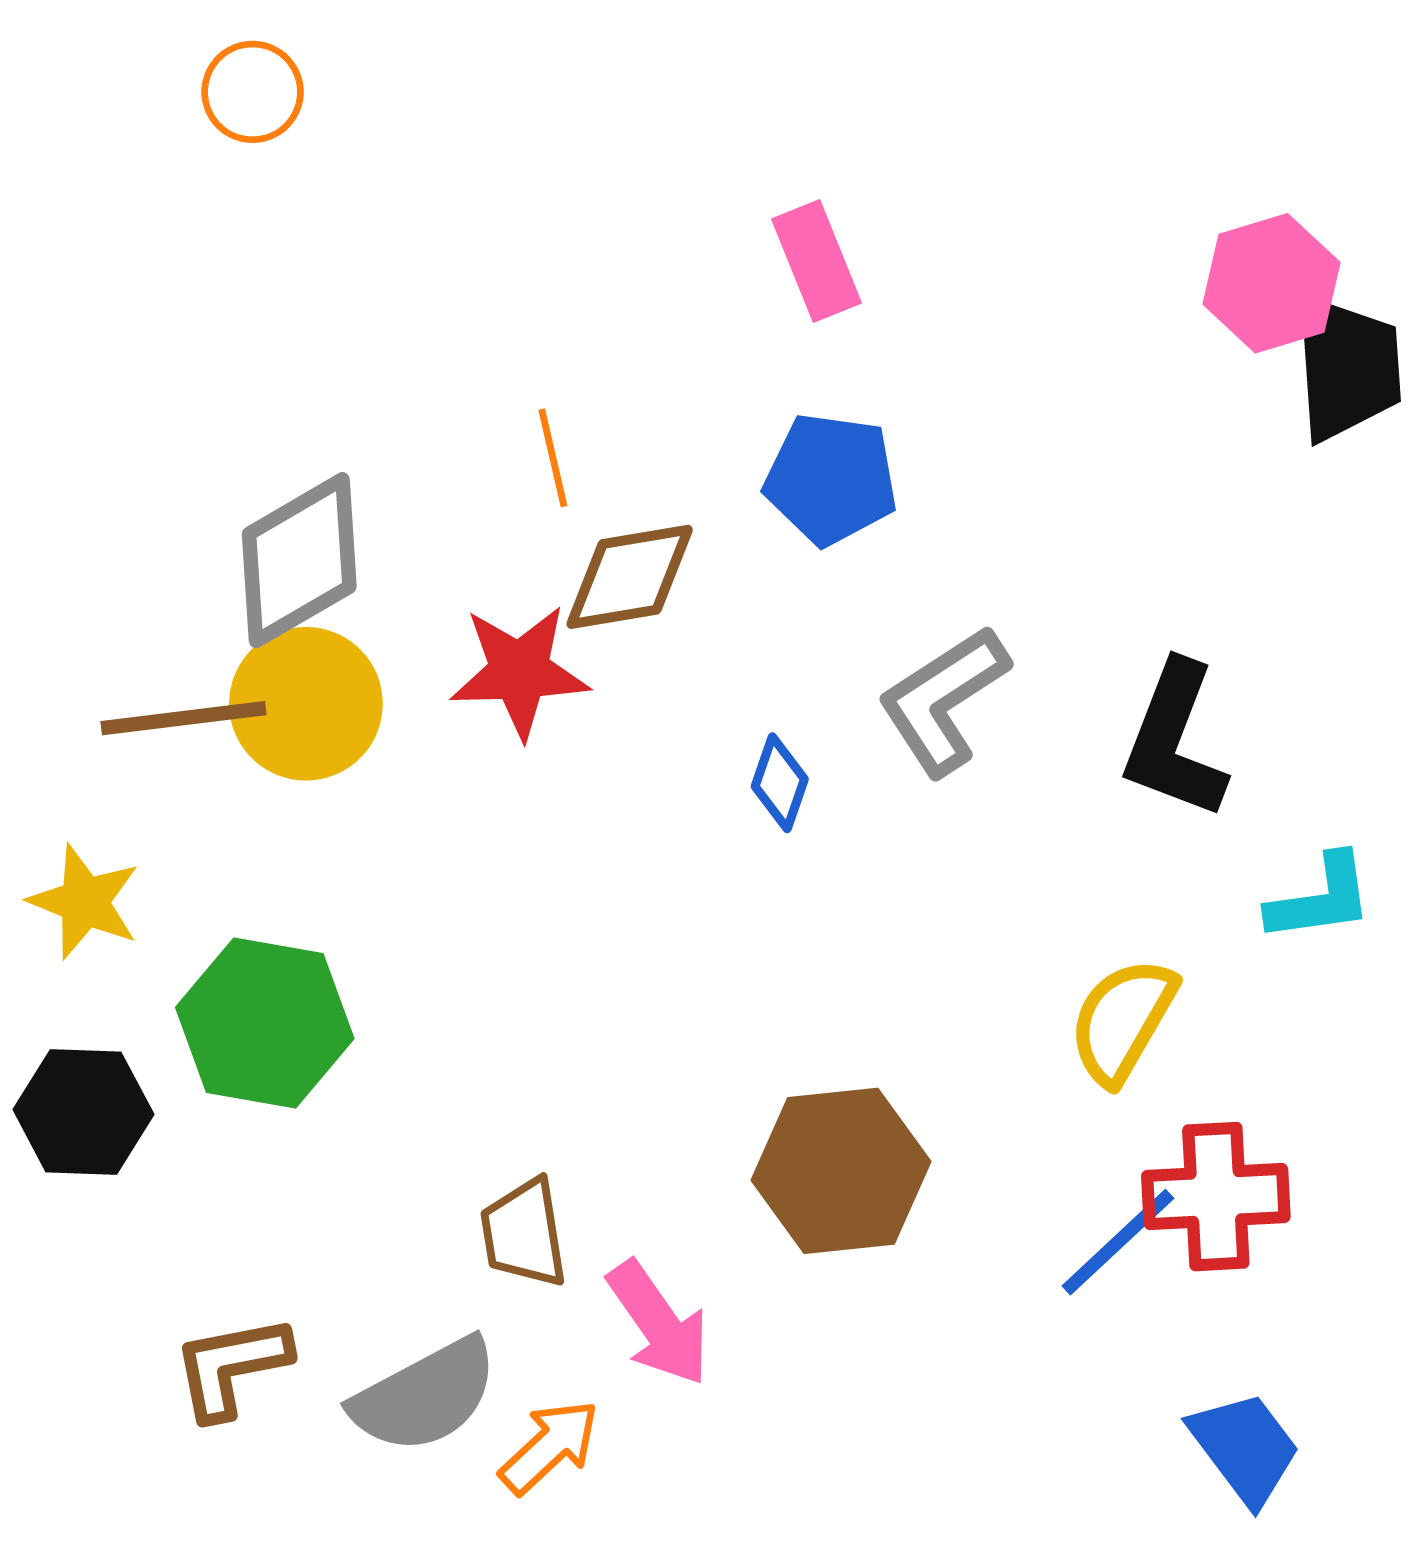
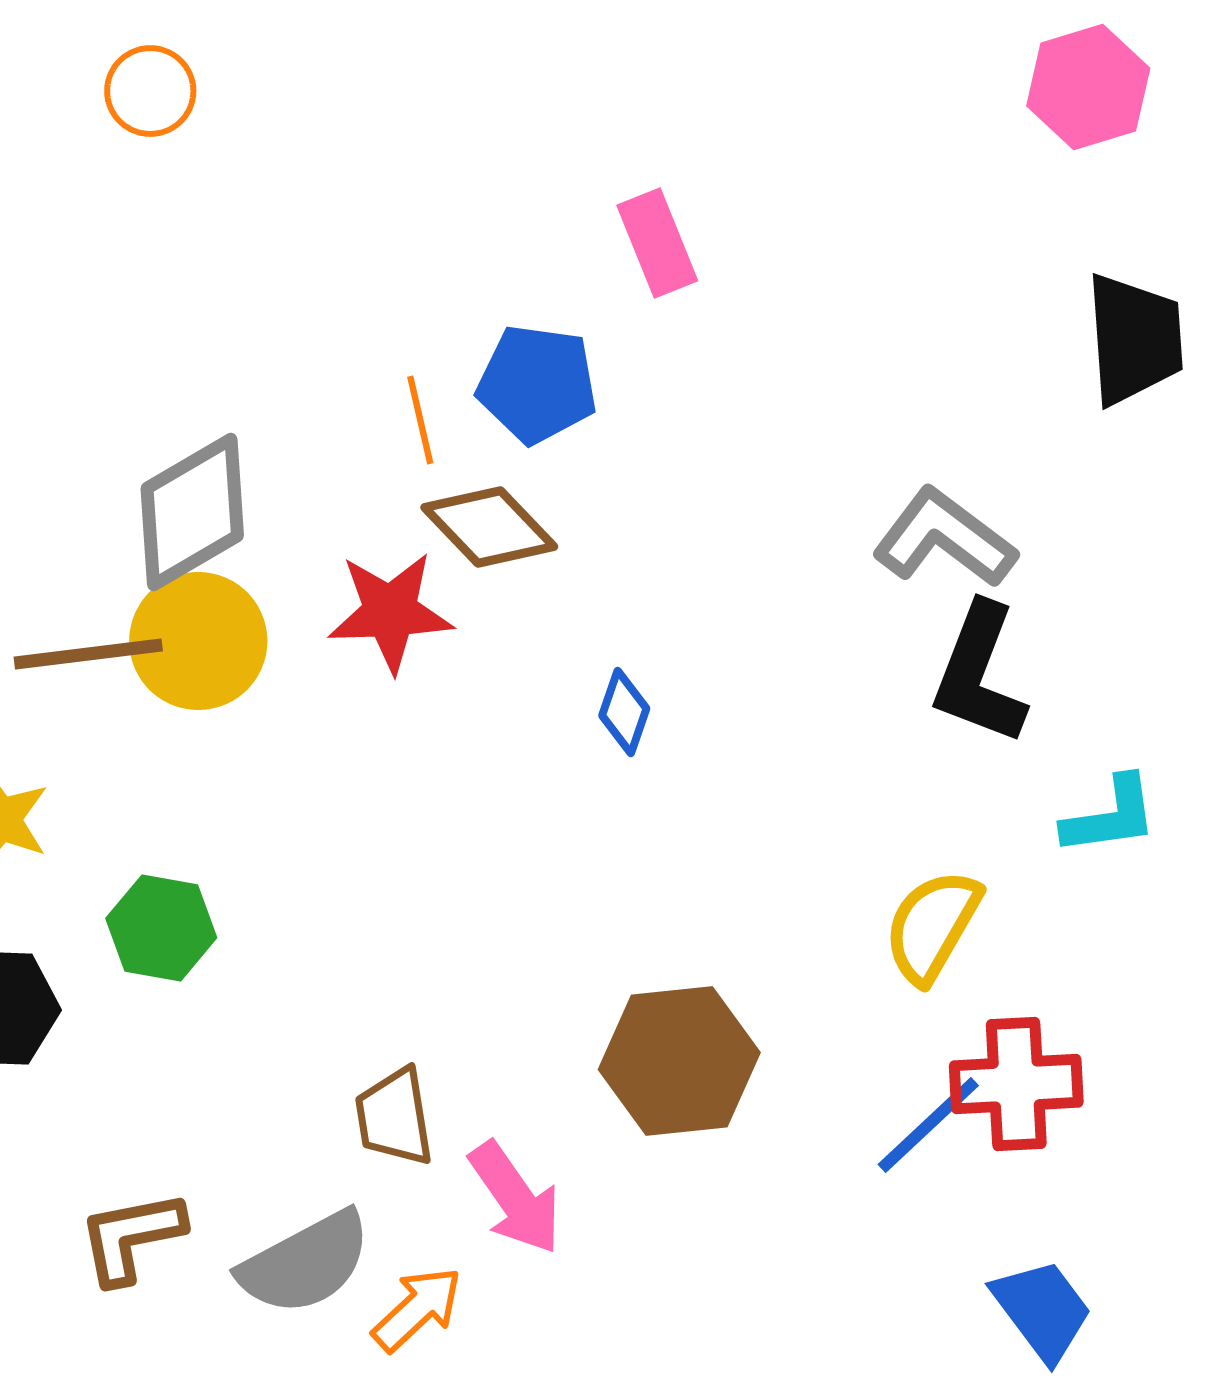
pink hexagon: (1271, 283) -> (1088, 87), moved
blue pentagon: (831, 479) -> (537, 384), moved
brown diamond: (630, 577) -> (489, 527), turned 56
gray L-shape: (943, 700) -> (944, 538), moved, turned 70
green hexagon: (265, 1023) -> (161, 928), size x0.7

